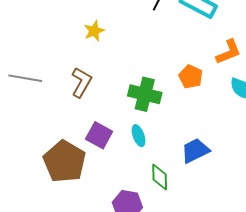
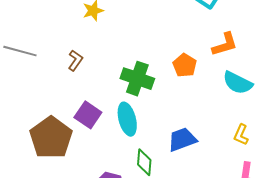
brown L-shape: (81, 82) -> (75, 60), size x0.7
cyan ellipse: (139, 136) -> (127, 119), size x1.5

